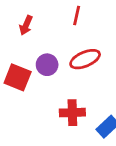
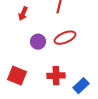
red square: (18, 77) -> (17, 76), moved

